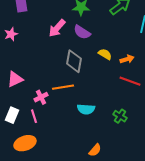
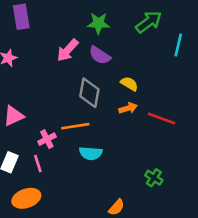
orange arrow: (127, 59) -> (128, 108), moved
cyan semicircle: (86, 109) -> (91, 153), moved
green cross: (120, 116) -> (154, 178), moved

